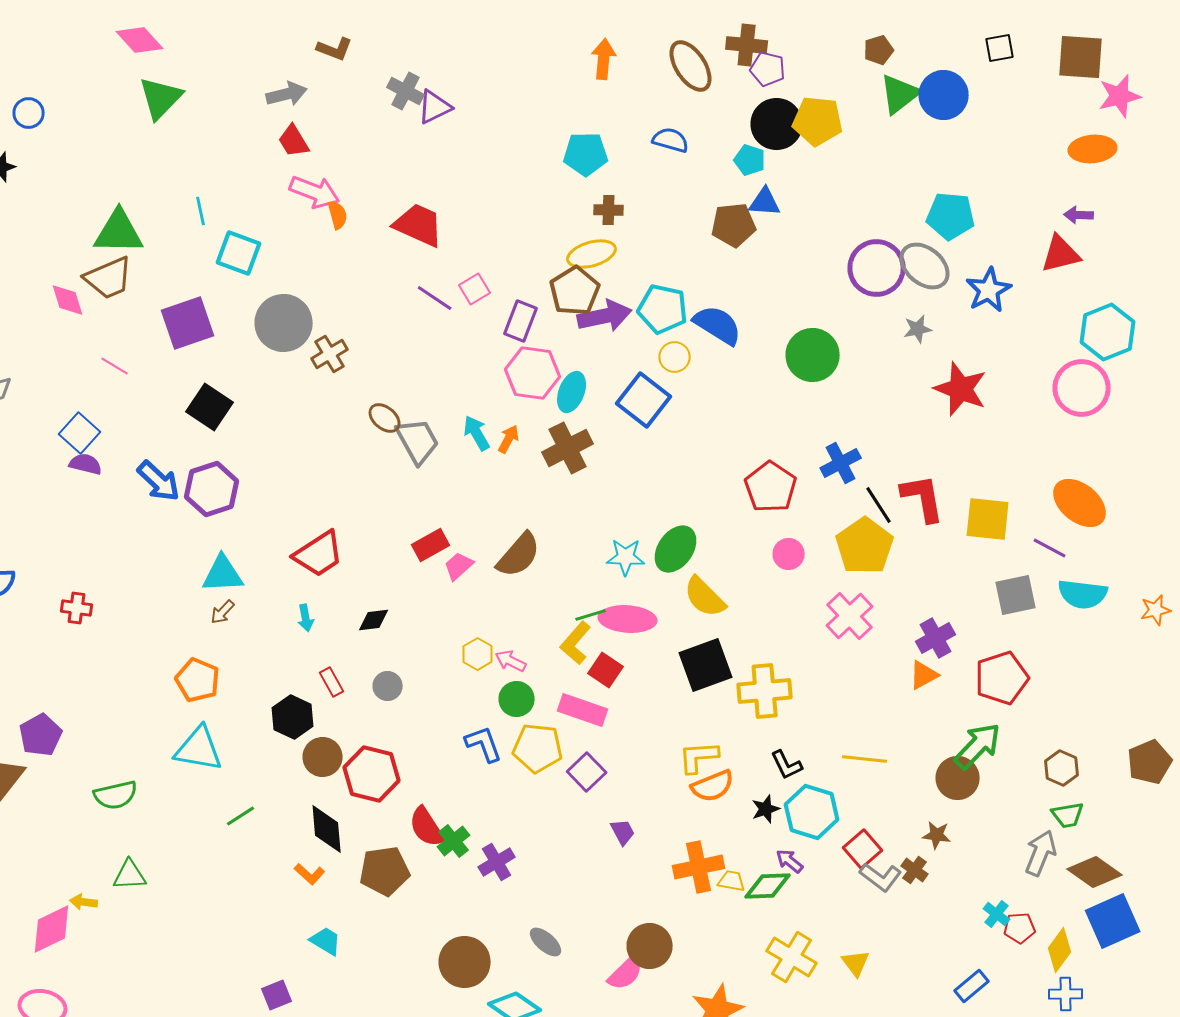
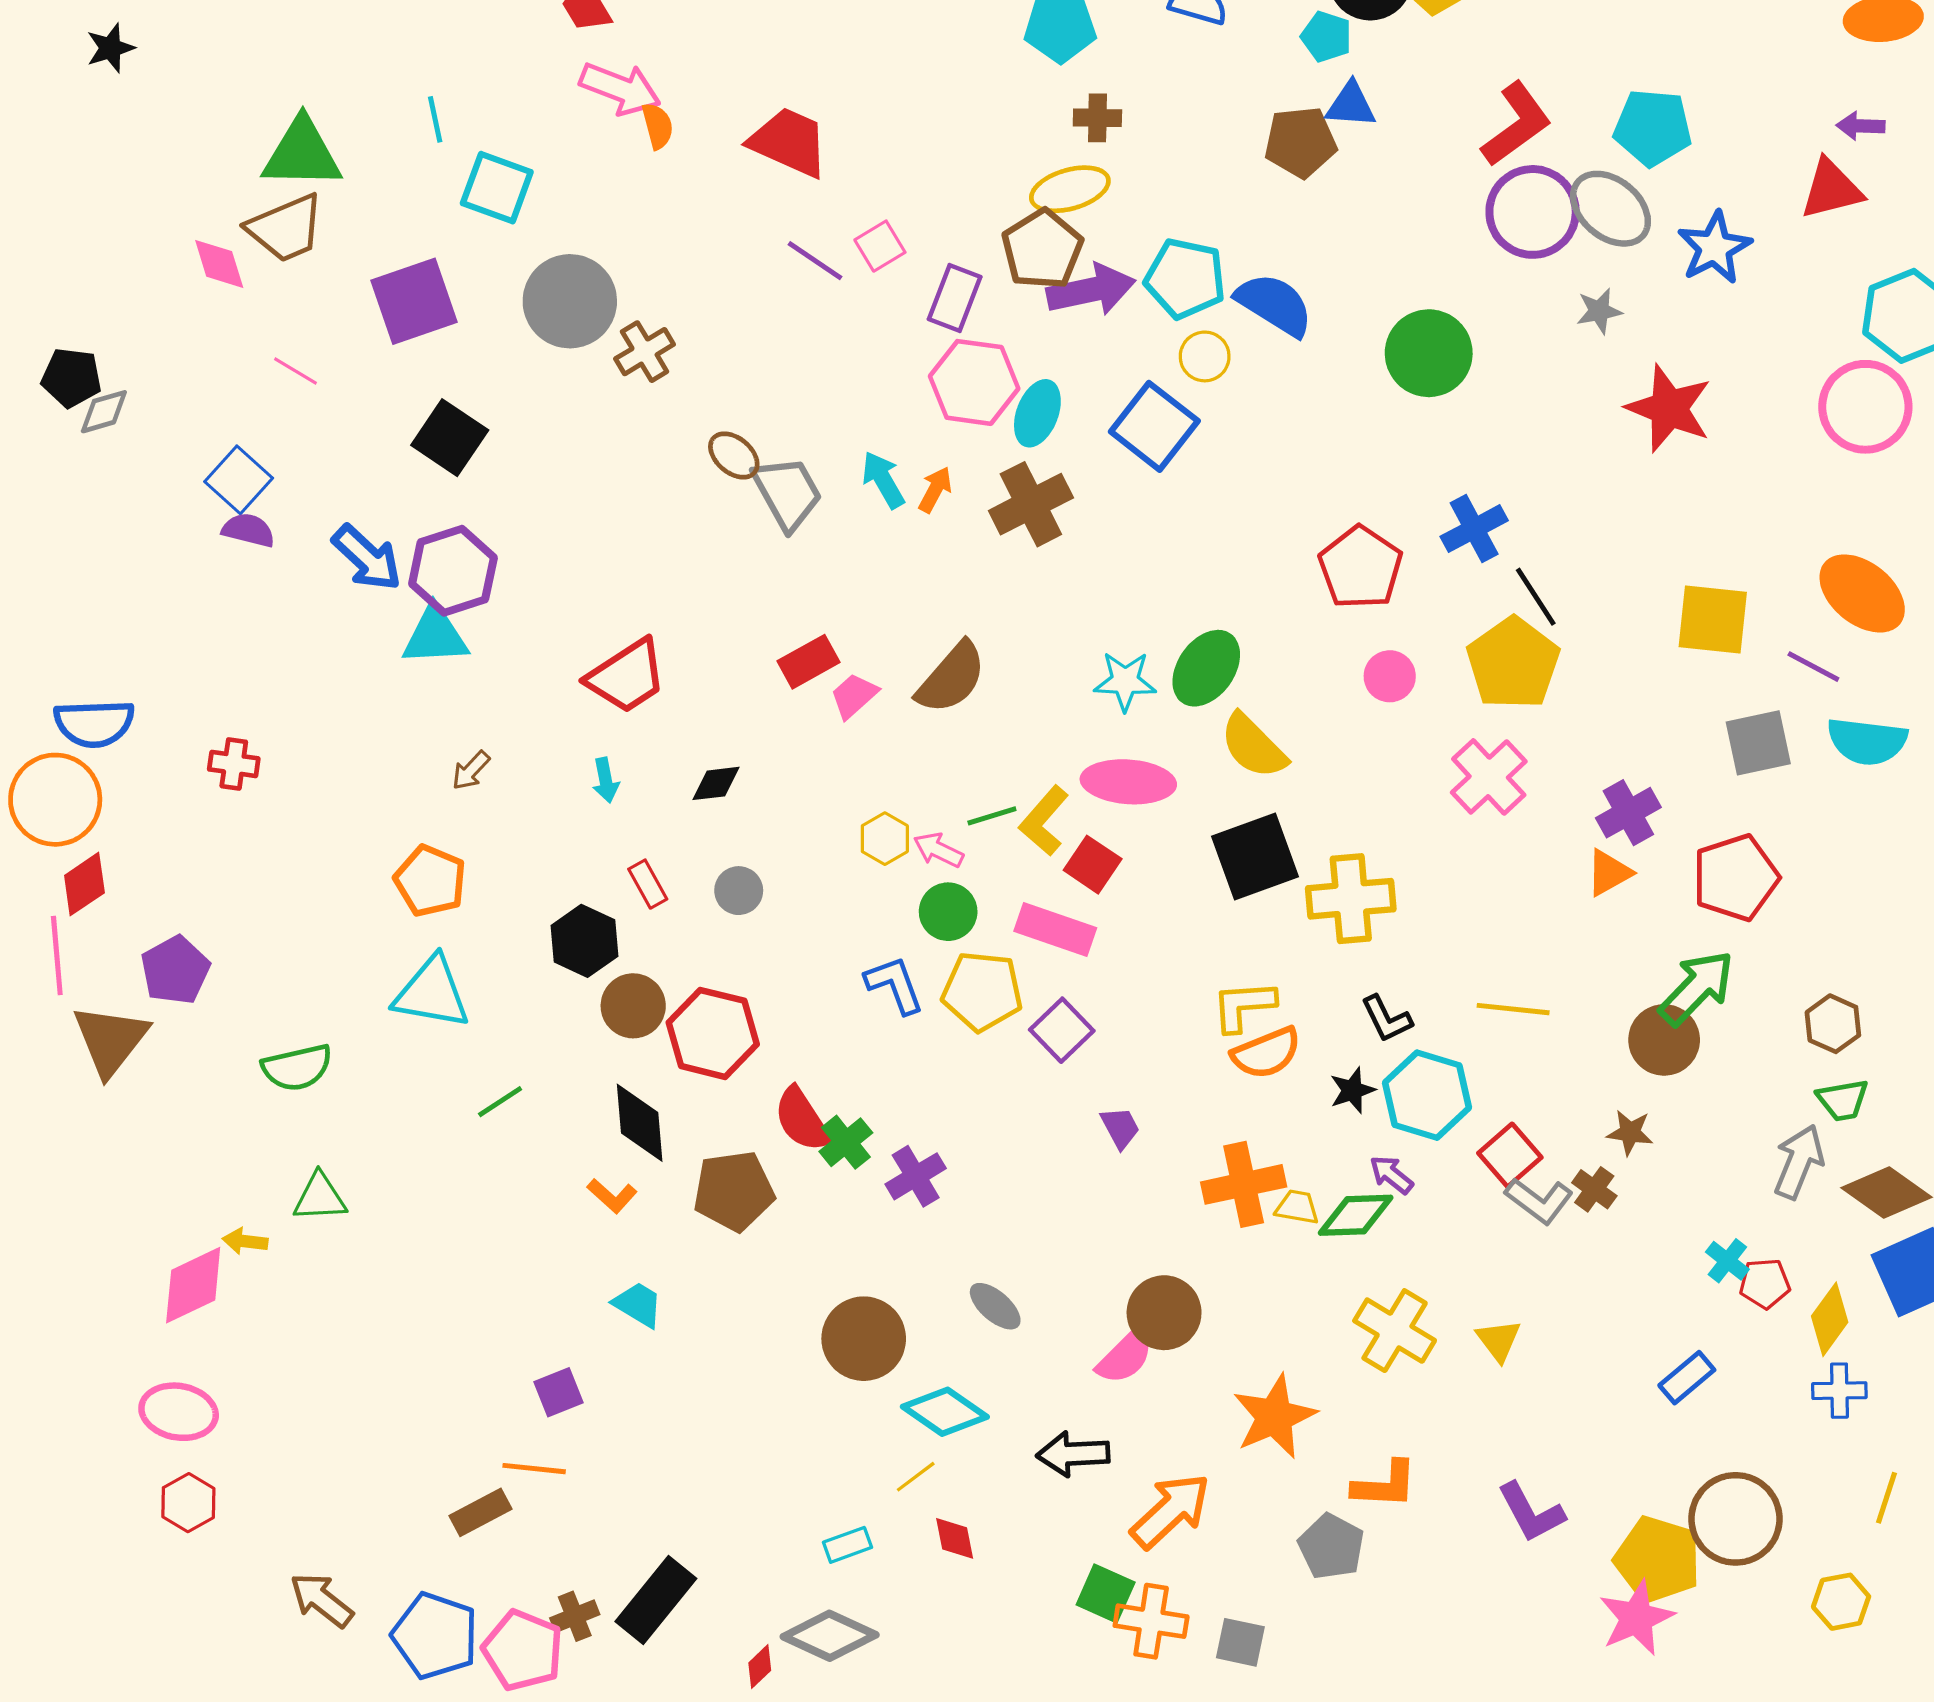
red L-shape: (923, 498) -> (1516, 124), moved, turned 64
cyan triangle: (223, 574) -> (435, 636), moved
green line: (591, 615) -> (992, 816), moved

